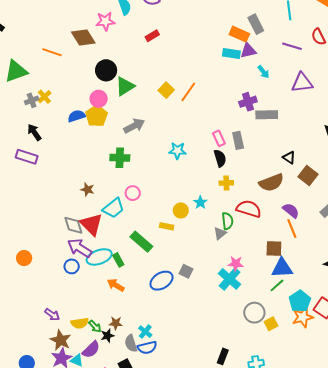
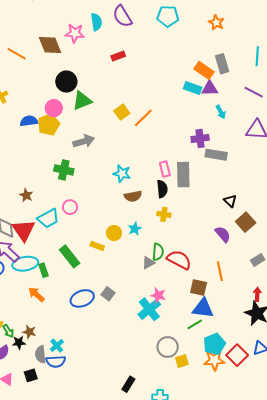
gray rectangle: (238, 140) -> (183, 175), size x1.4
brown semicircle: (271, 183) -> (133, 196), moved, size x0.7
red semicircle: (249, 209) -> (179, 260), moved
purple semicircle: (291, 211) -> (223, 234), moved

